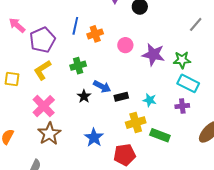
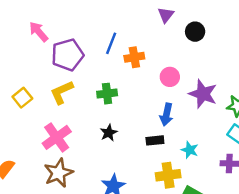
yellow square: (12, 79) -> (22, 98), turned 35
blue arrow: (102, 87) -> (166, 115), moved, turned 66

